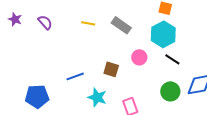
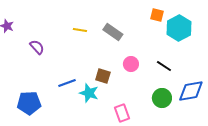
purple semicircle: (45, 22) -> (37, 47), moved
cyan hexagon: (163, 34) -> (179, 28), moved
cyan star: (97, 97) -> (89, 93), moved

